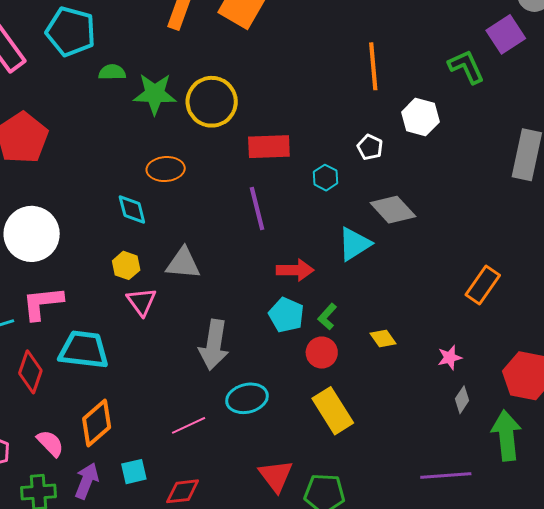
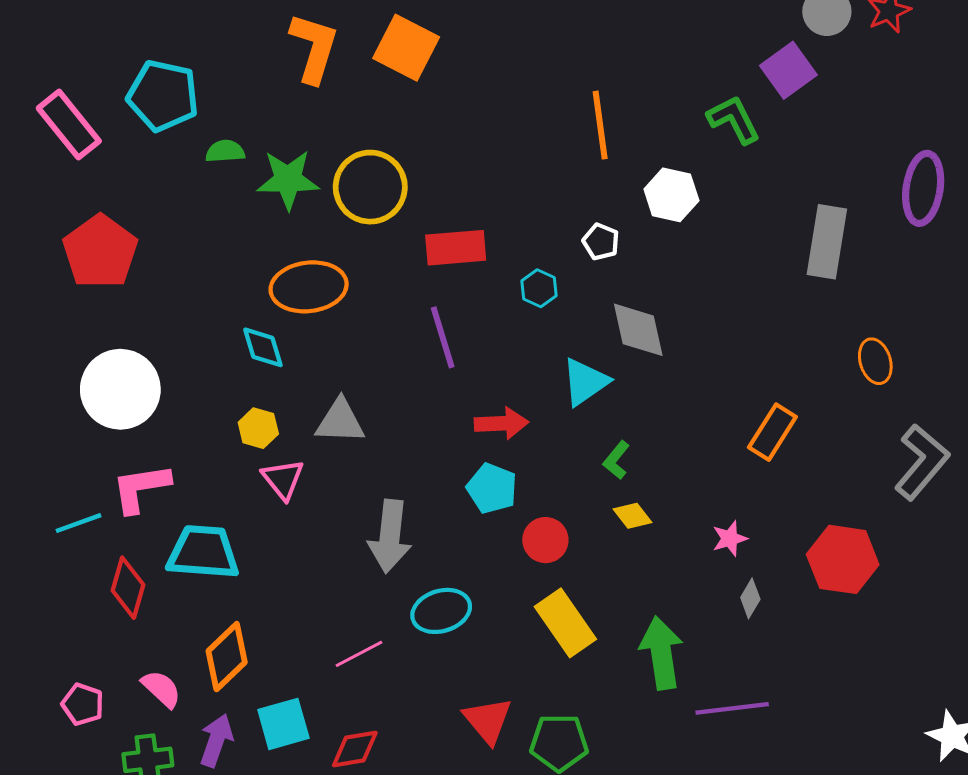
orange ellipse: (166, 169) -> (309, 287), size x1.4
gray diamond: (393, 210) -> (638, 330), turned 33
green L-shape: (327, 317) -> (616, 460), moved
green arrow: (506, 435) -> (661, 653), moved
cyan square: (134, 472) -> (283, 724), size x1.4

